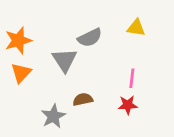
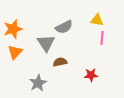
pink line: (132, 78) -> (102, 38), moved
brown semicircle: (83, 99) -> (60, 62), moved

